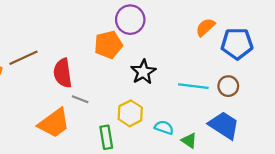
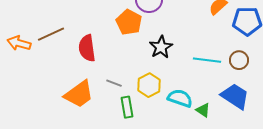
orange pentagon: (108, 45) -> (129, 22), turned -30
gray line: (80, 99) -> (114, 83), moved
cyan semicircle: (164, 127) -> (180, 98), size x1.4

